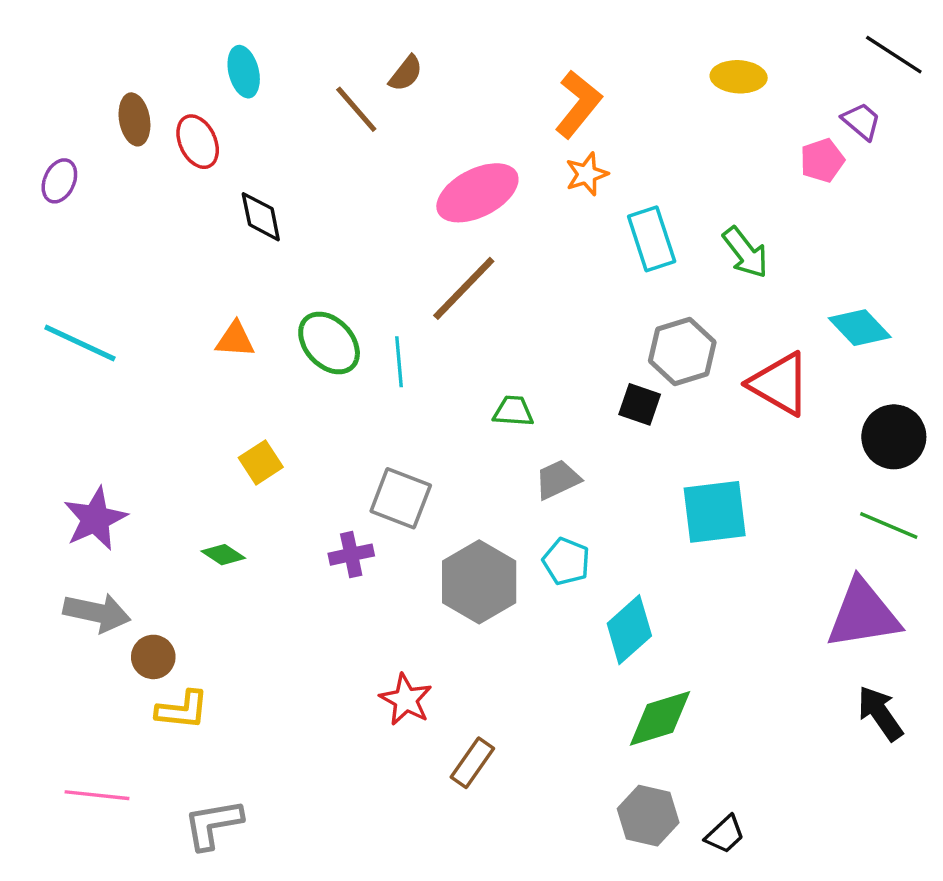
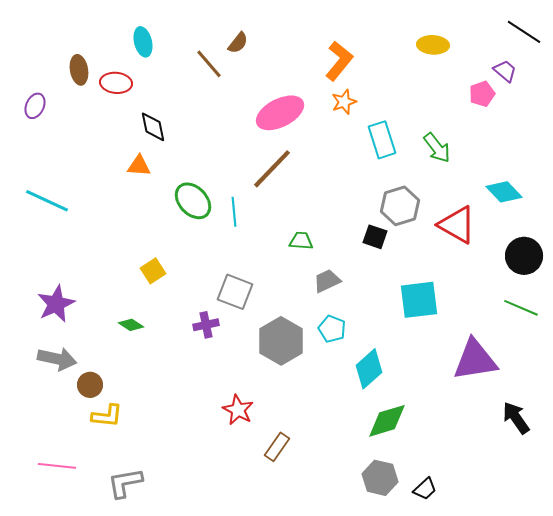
red ellipse: (198, 142) -> (116, 83), turned -60
orange triangle: (235, 340) -> (139, 166), moved
purple triangle: (863, 614) -> (475, 360), moved

